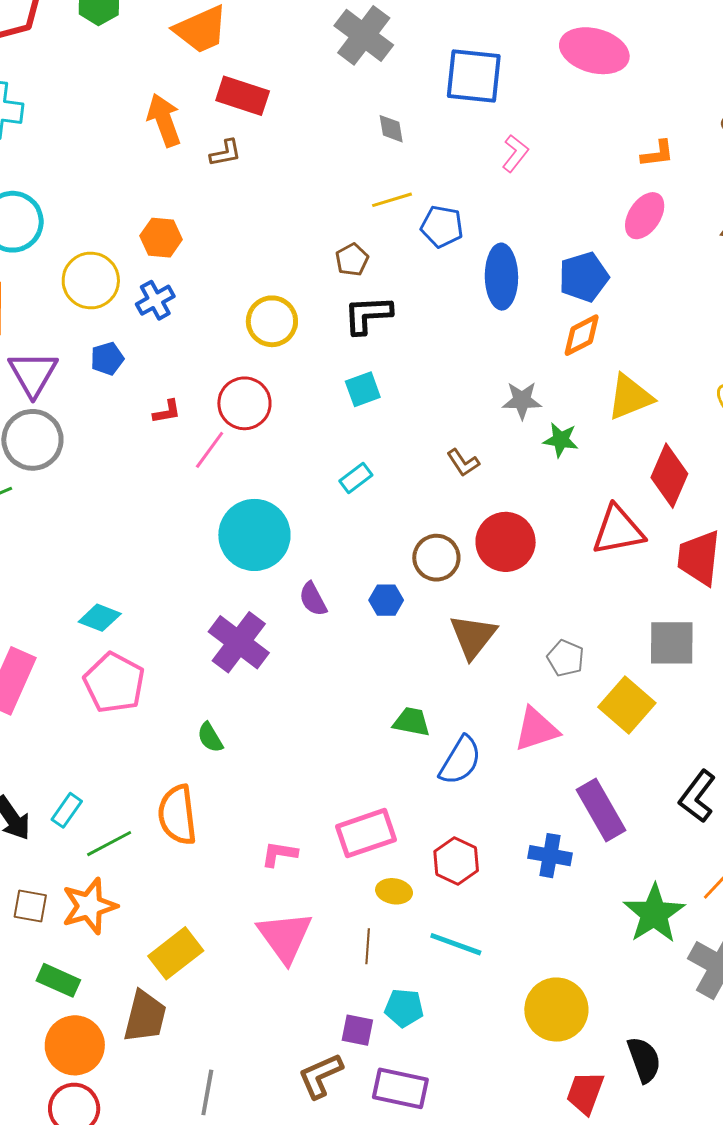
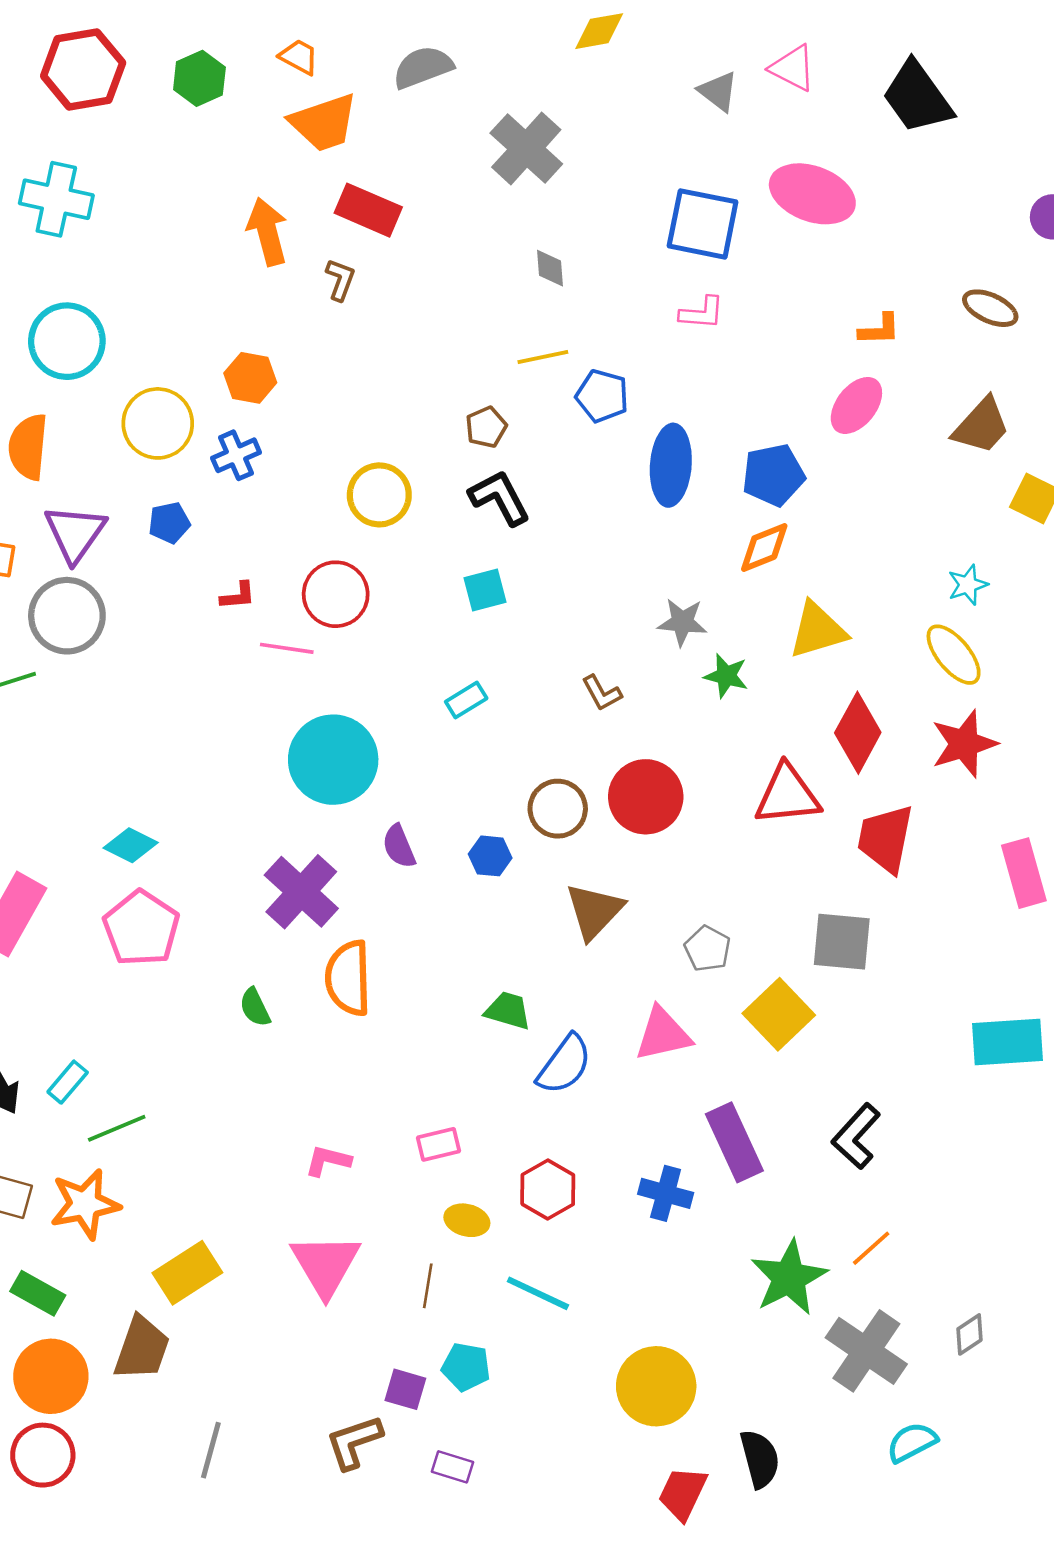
blue square: (474, 76) -> (703, 224), moved
brown L-shape: (225, 153) -> (340, 280), turned -64
pink L-shape: (515, 153) -> (702, 313), turned 51
black L-shape: (368, 315) -> (500, 498), turned 60
pink line: (210, 450) -> (287, 648), turned 57
orange semicircle: (177, 815) -> (348, 978), moved
pink rectangle: (366, 833) -> (439, 1144), size x0.6
purple rectangle: (400, 1088) -> (453, 1467), size x0.6

